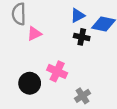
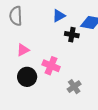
blue triangle: (78, 15) -> (59, 16), moved
pink triangle: (34, 34) -> (23, 50), moved

